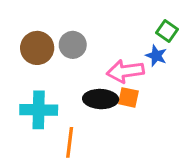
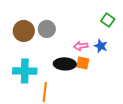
blue star: (156, 56) -> (101, 46), moved
pink arrow: (125, 71) -> (81, 46), size x0.6

